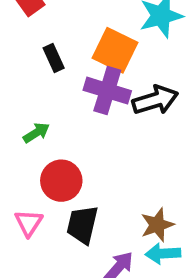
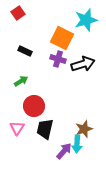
black rectangle: (54, 58) -> (25, 51), moved, turned -40
purple cross: (107, 91) -> (58, 59), size x0.7
cyan arrow: (163, 254) -> (77, 144), moved, turned -84

